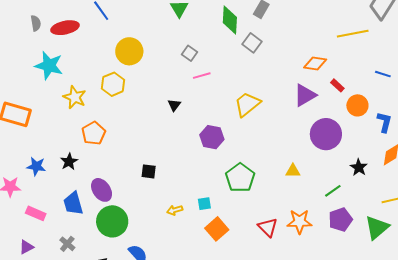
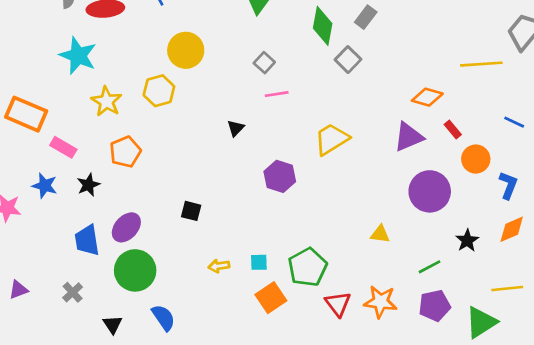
green pentagon: (240, 178) -> (308, 267), moved
purple ellipse: (102, 190) -> (126, 227), turned 70
pink rectangle: (36, 213) -> (63, 147), moved

